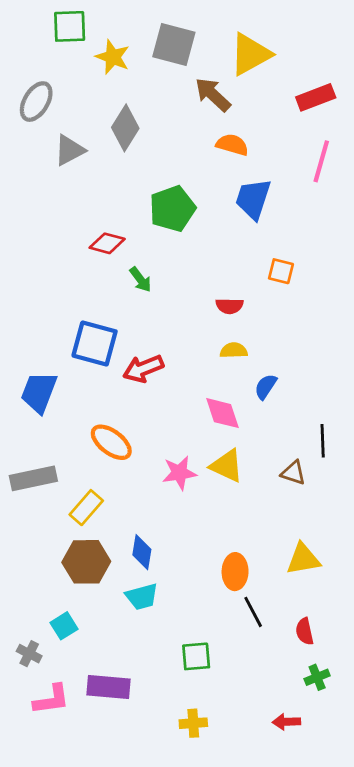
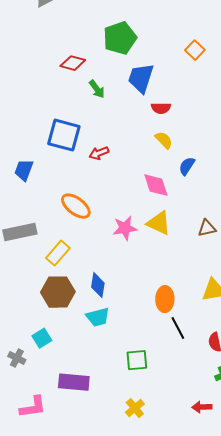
blue trapezoid: (253, 199) -> (141, 78), moved
orange square: (281, 271) -> (195, 50), moved, turned 30
yellow semicircle: (234, 350) -> (164, 140), turned 48
red arrow: (143, 369) -> (99, 153), size x0.7
blue trapezoid: (39, 392) -> (24, 170), size x0.7
brown triangle: (293, 473) -> (207, 228), turned -30
pink L-shape: (51, 700) -> (33, 407), moved
yellow cross: (193, 723) -> (135, 408), turned -36

